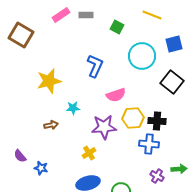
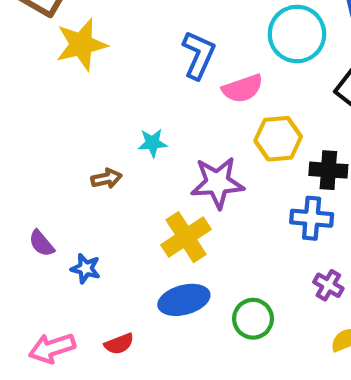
yellow star: (49, 81) -> (81, 44), moved
pink semicircle: (116, 95) -> (243, 88), moved
yellow hexagon: (133, 118) -> (278, 139), moved
yellow cross: (89, 153) -> (186, 237), size x1.6

